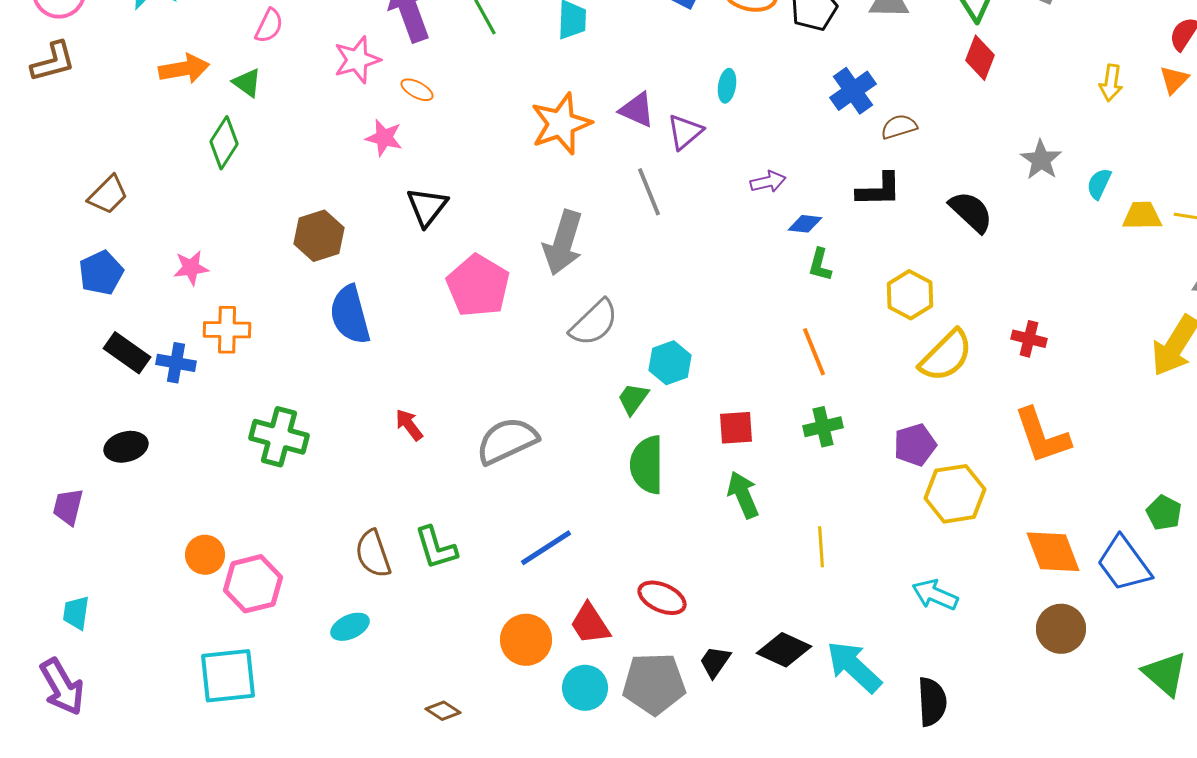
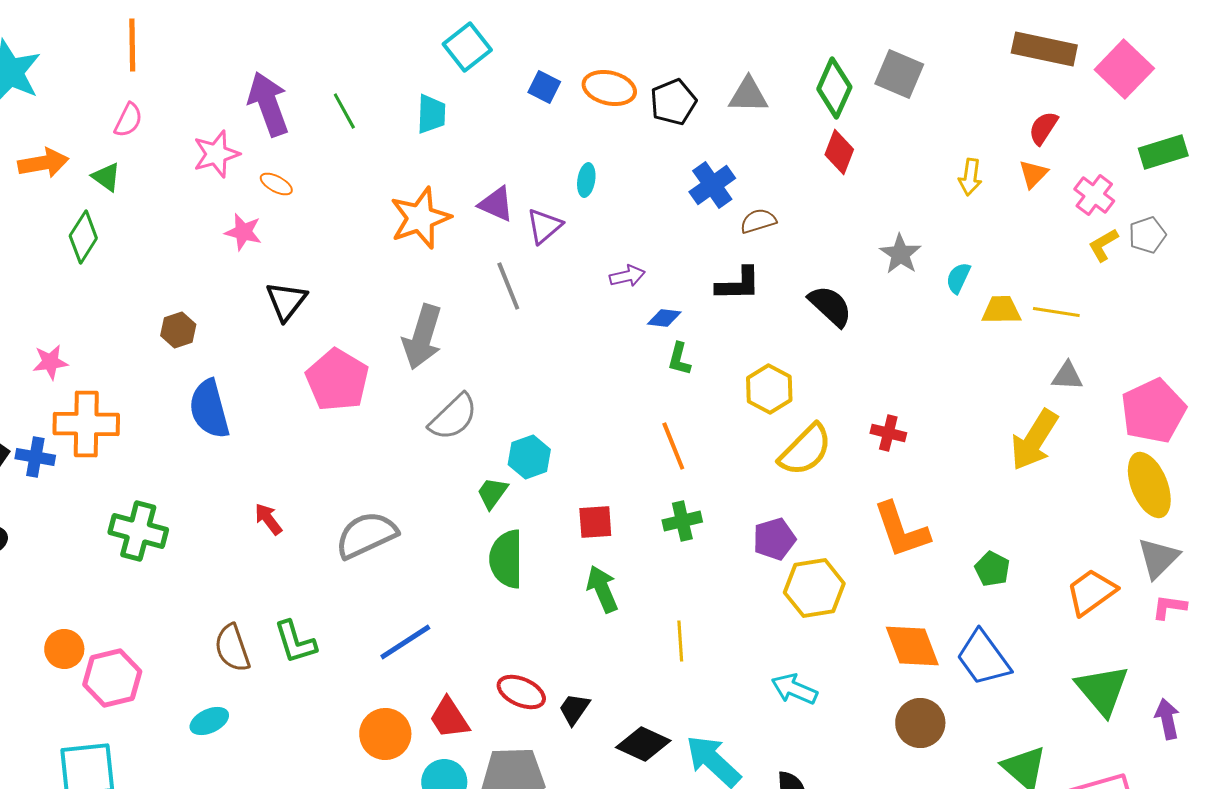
brown hexagon: (319, 236) -> (178, 330), size x0.7
orange cross: (227, 330) -> (86, 424), size x1.4
green pentagon: (1164, 513) -> (992, 569), moved
black trapezoid: (715, 662) -> (574, 709), moved

